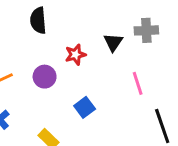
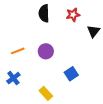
red star: (75, 55) -> (73, 15), moved

